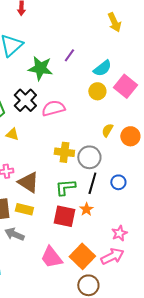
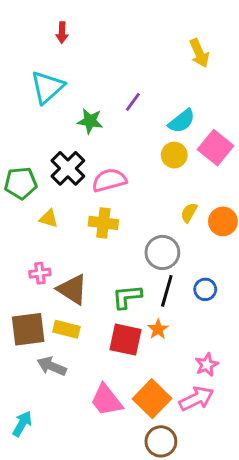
green star: (40, 68) -> (90, 121), size x0.7
yellow cross: (64, 152) -> (103, 223), moved

